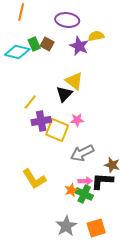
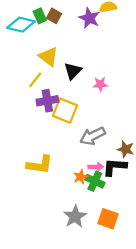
yellow triangle: (74, 81) -> (49, 57), moved
pink star: (77, 120) -> (100, 84), moved
yellow L-shape: (34, 179) -> (40, 165), turned -50
orange square: (96, 228) -> (108, 219), turned 36

